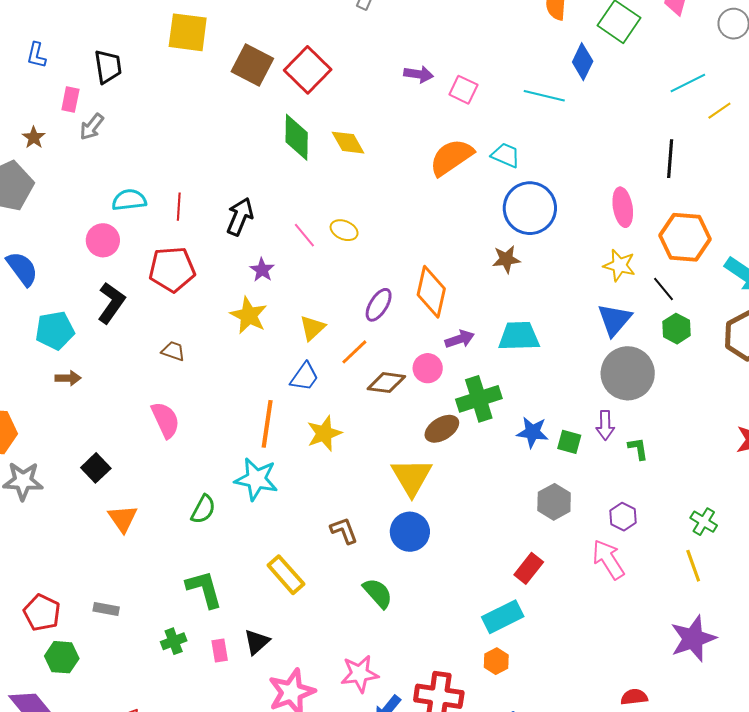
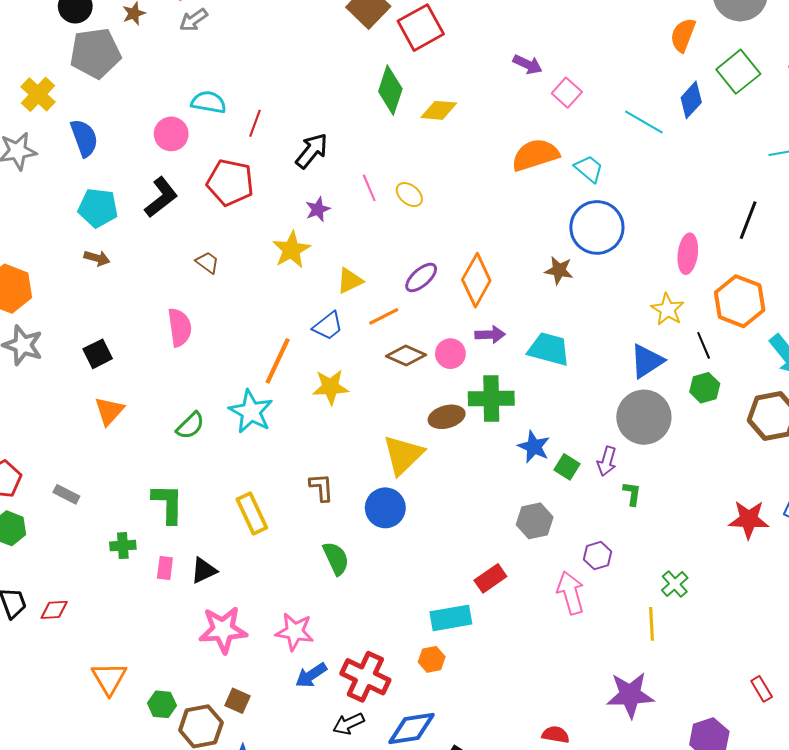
yellow diamond: (348, 143) -> (439, 110), turned -72

